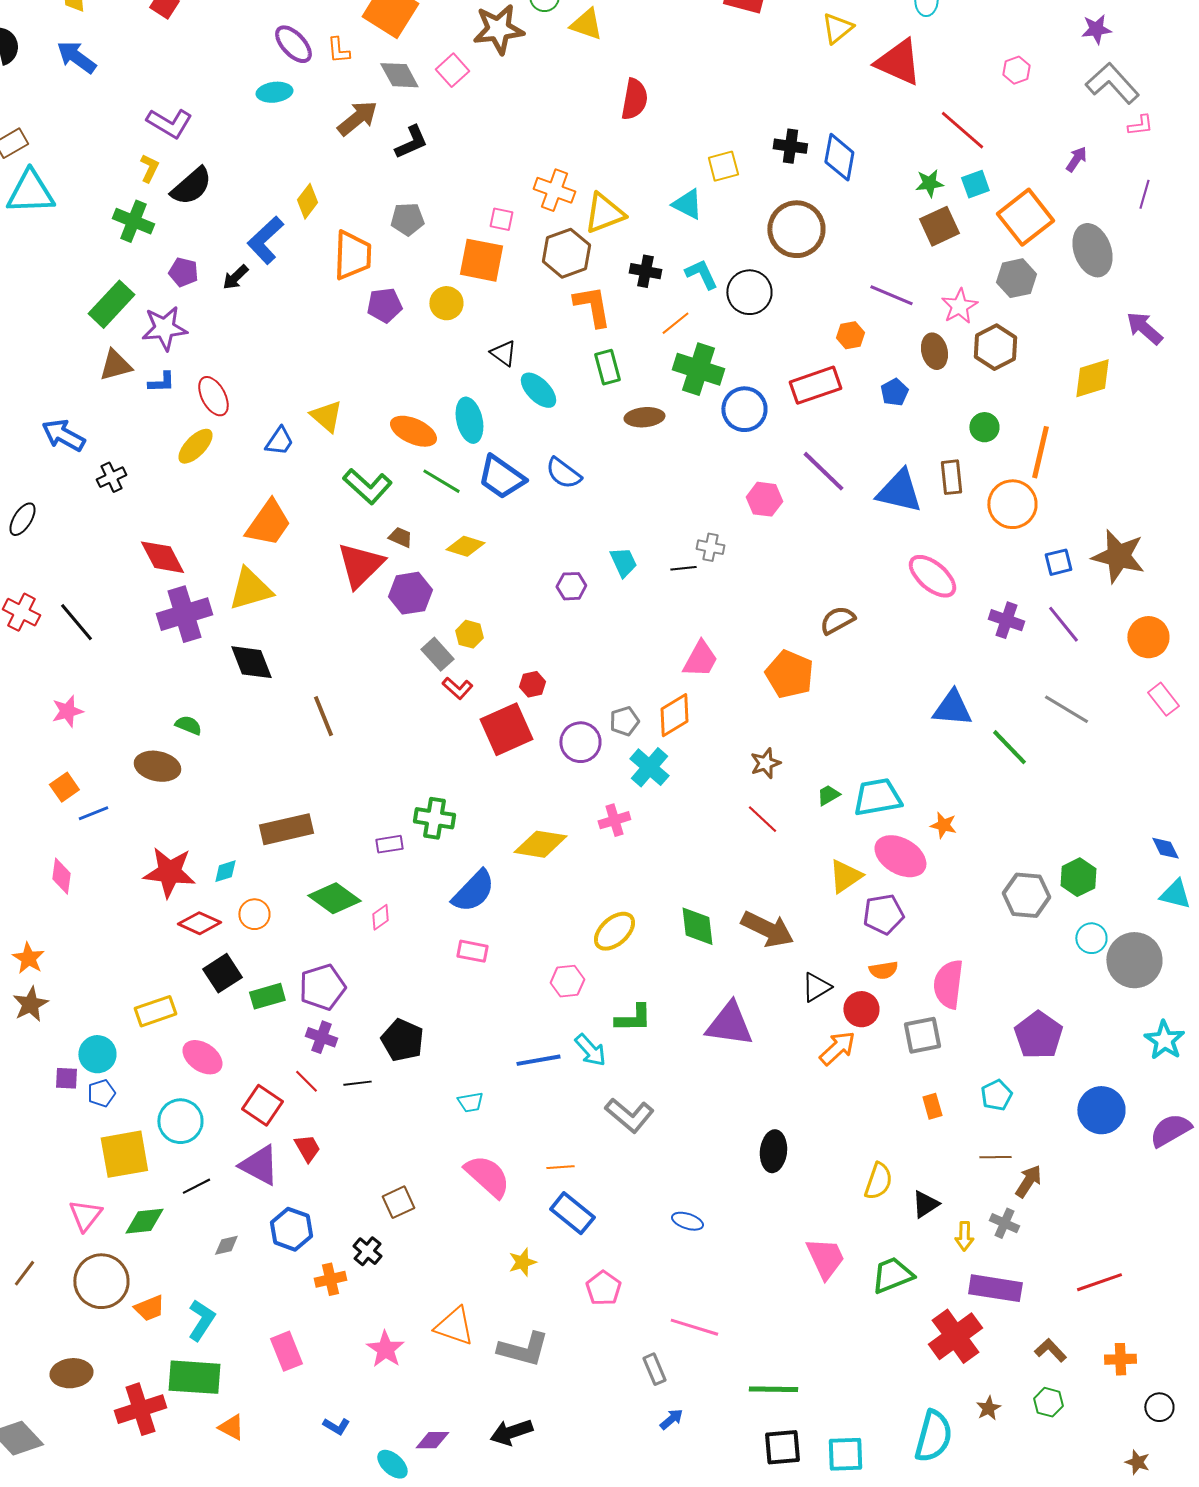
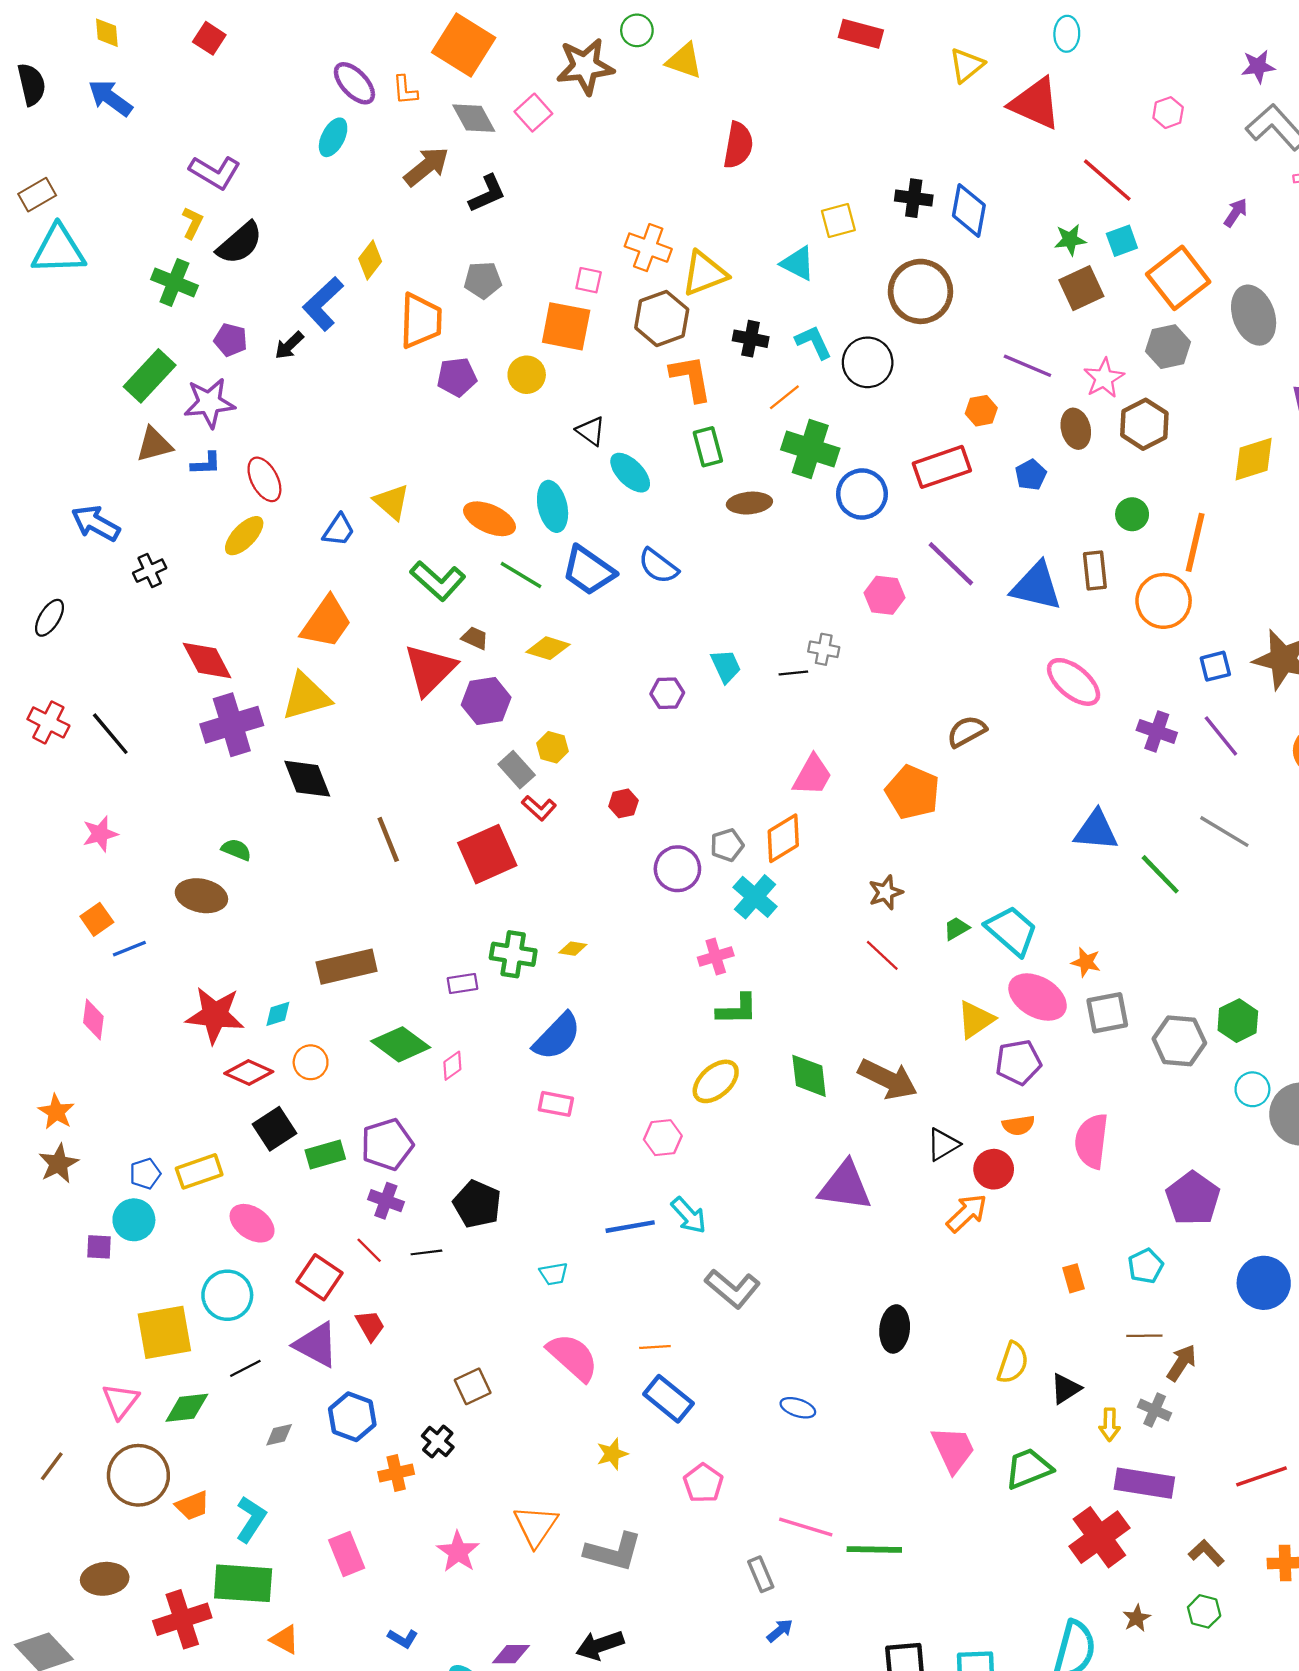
cyan ellipse: (274, 92) -> (333, 137), turned -56
red square: (506, 729) -> (487, 854), moved
cyan trapezoid: (877, 797) -> (1012, 931), turned 51
yellow diamond: (540, 844) -> (573, 949), moved, size x0.5
green L-shape: (633, 1018) -> (737, 1009), moved
gray square: (922, 1035) -> (1107, 1013), moved
blue pentagon: (101, 1093) -> (145, 1174), moved
orange triangle: (454, 1326) -> (536, 1526), turned 45
green line: (773, 1389) -> (874, 1550), moved

